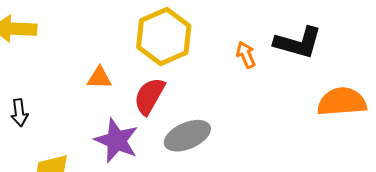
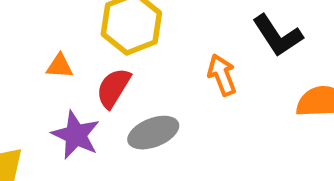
black L-shape: (298, 43) -> (278, 36), turned 39
orange arrow: (246, 55) -> (222, 75), moved, size x1.4

